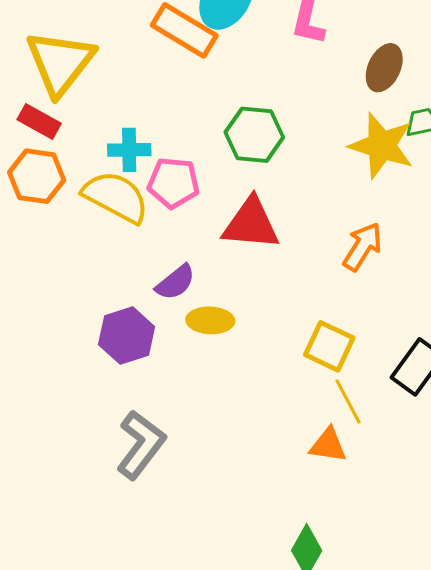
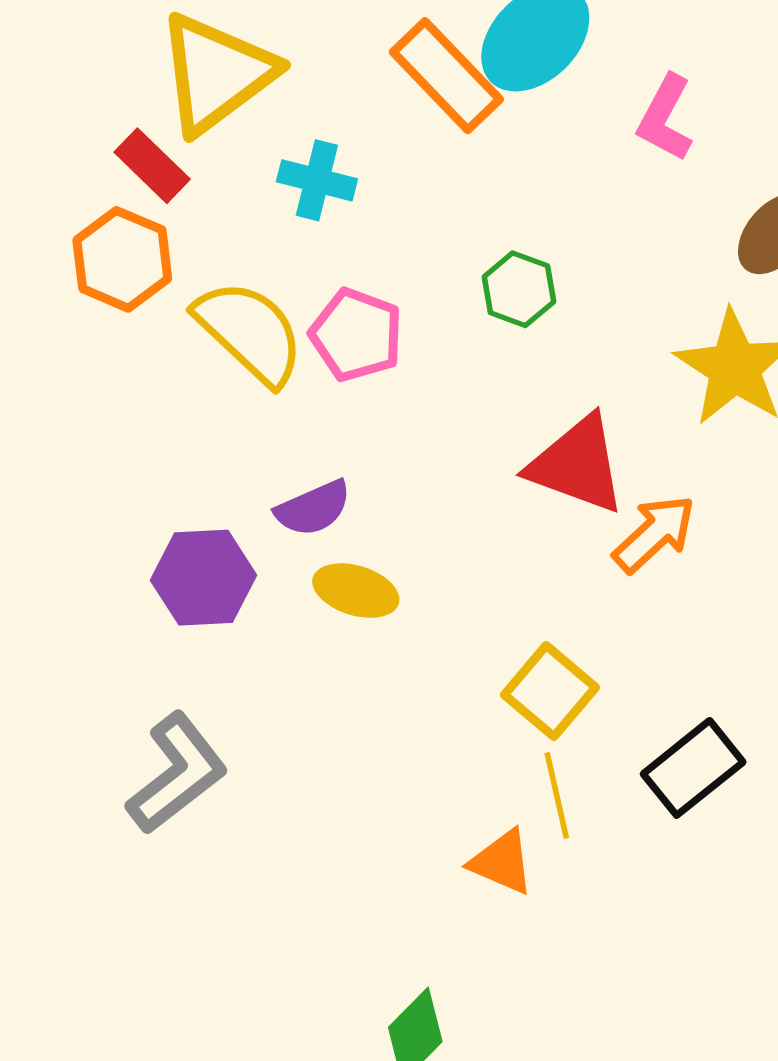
green hexagon: (254, 135) -> (519, 289), size x0.7
cyan cross: (129, 150) -> (317, 180), moved
red triangle: (251, 224) -> (577, 465), moved

